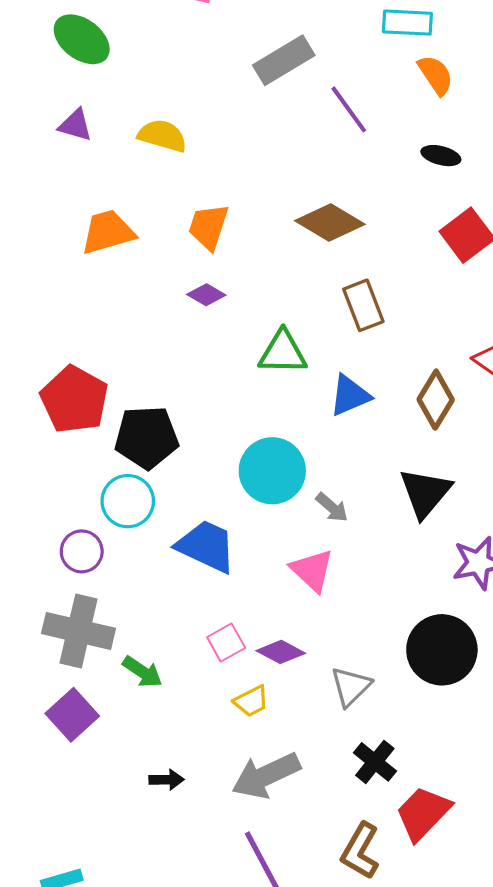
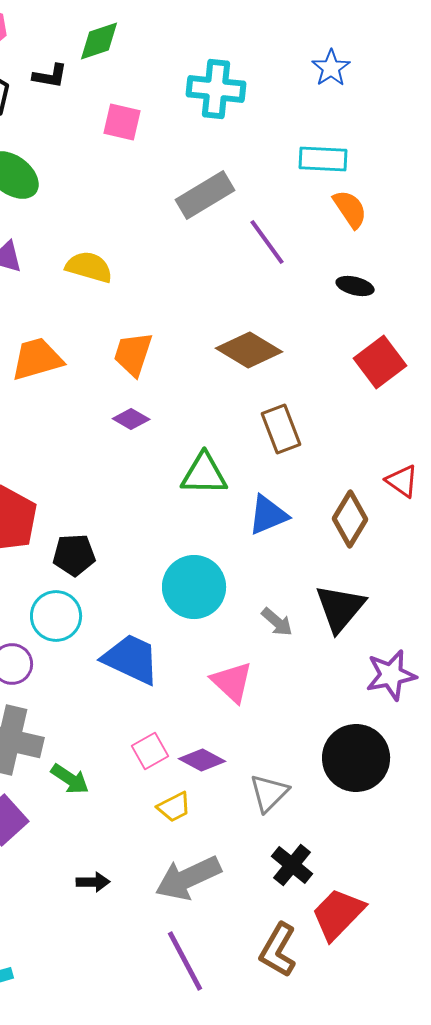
black pentagon: (147, 437) -> (74, 555), size x0.7
gray arrow: (332, 507) -> (277, 622), moved

